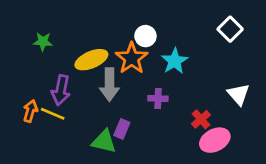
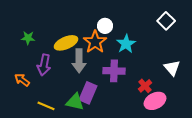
green star: (43, 42) -> (28, 38), moved
purple cross: (158, 98) -> (114, 71), size x1.5
orange arrow: (30, 111) -> (22, 80), turned -70
yellow line: (53, 114) -> (46, 106), moved
purple rectangle: (122, 129) -> (88, 93), size x1.5

